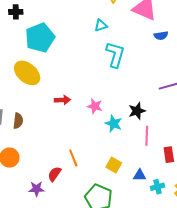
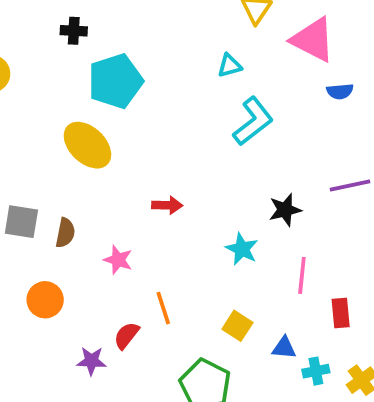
cyan L-shape: (115, 55) -> (253, 121), turned 32
red arrow: (62, 100) -> (167, 205), moved
pink star: (95, 106) -> (118, 260), moved
black star: (137, 111) -> (285, 210), moved

